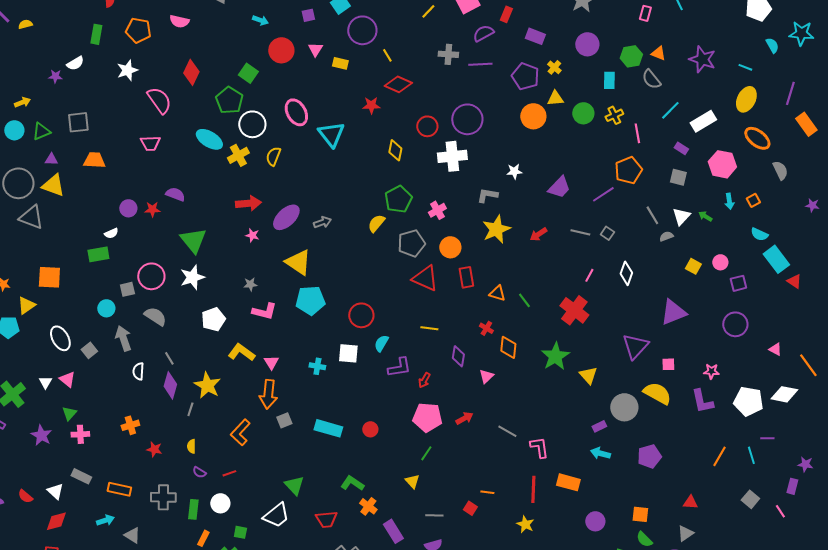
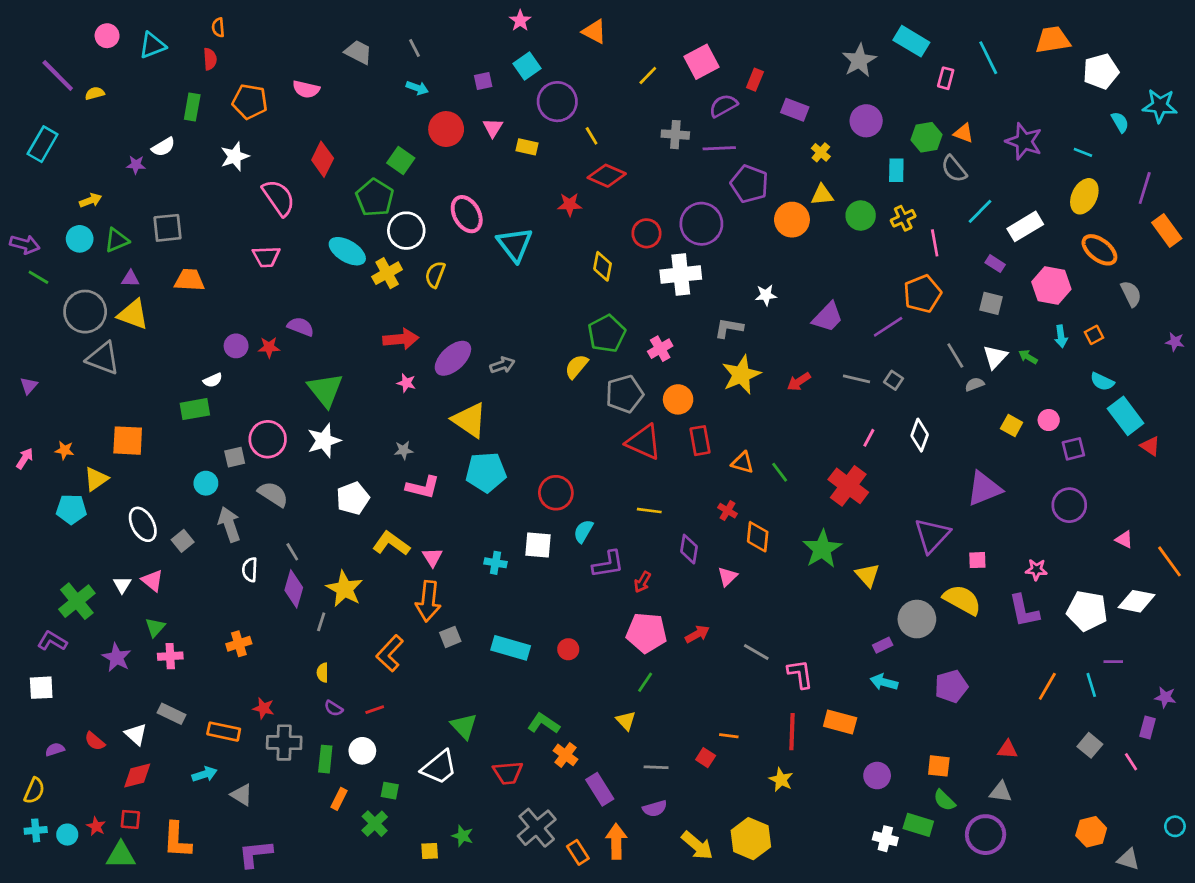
purple pentagon: (525, 76) -> (749, 184), moved
red star: (154, 449) -> (264, 708), moved
gray triangle: (685, 533) -> (1001, 792), turned 42

